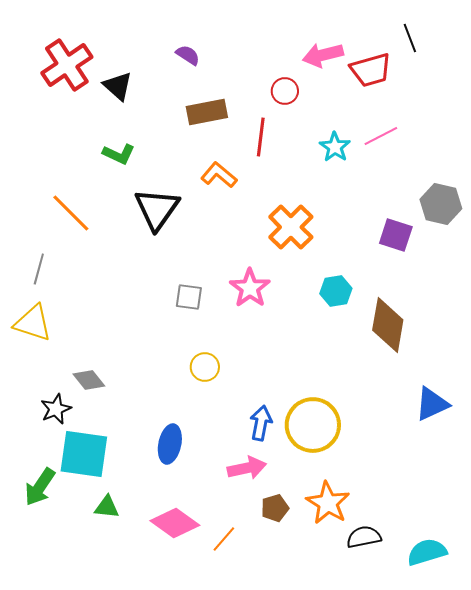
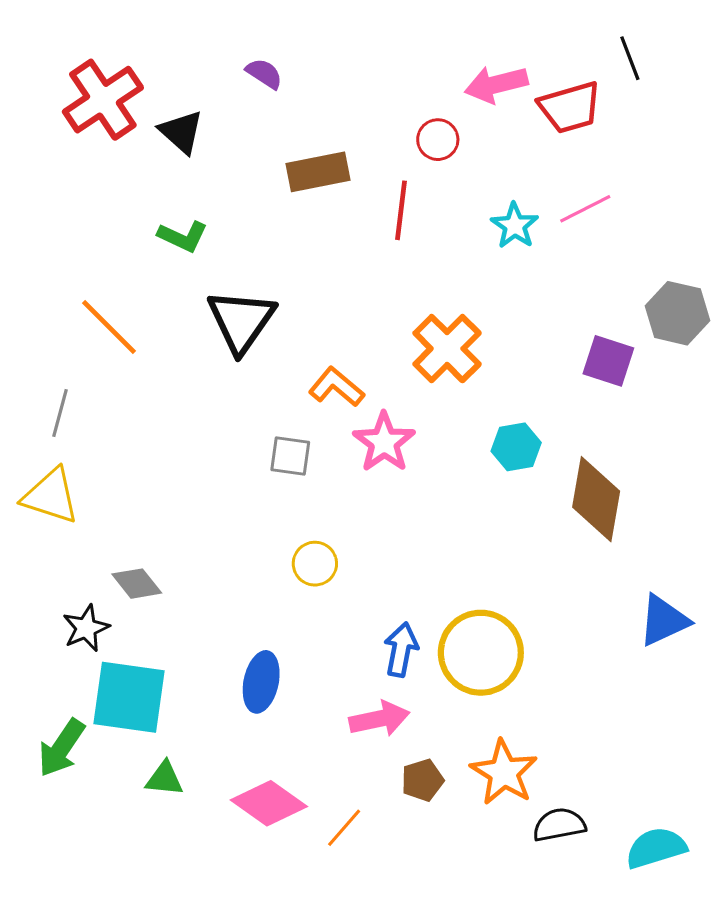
purple semicircle: (188, 55) -> (264, 74), moved
orange L-shape: (219, 175) -> (336, 387), moved

